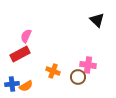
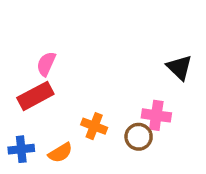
black triangle: (97, 20) -> (179, 67), moved
orange semicircle: (26, 86) -> (60, 153), moved

